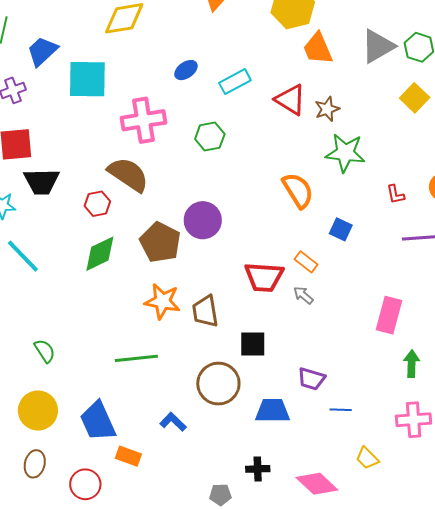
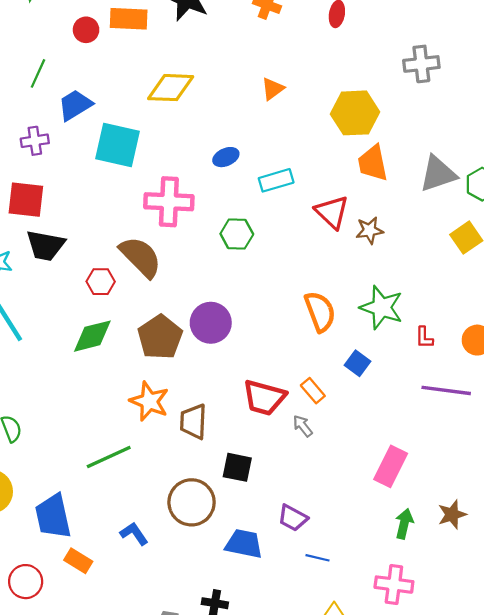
green star: (345, 153) -> (382, 307), moved
green line: (136, 358) -> (109, 457), turned -30

